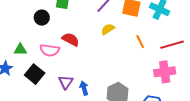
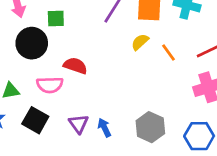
black circle: (42, 18) -> (32, 43), size x1.5
yellow semicircle: (108, 29) -> (140, 42), moved

